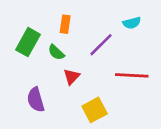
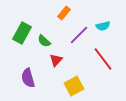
cyan semicircle: (132, 23) -> (103, 26), moved
orange rectangle: (65, 24) -> (64, 13), moved, turned 32
red line: (132, 75) -> (103, 59), turned 50

